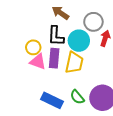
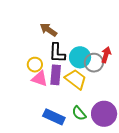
brown arrow: (60, 13) -> (48, 30), moved
gray circle: (93, 22) -> (94, 63), moved
yellow trapezoid: (74, 63) -> (76, 79), turned -65

